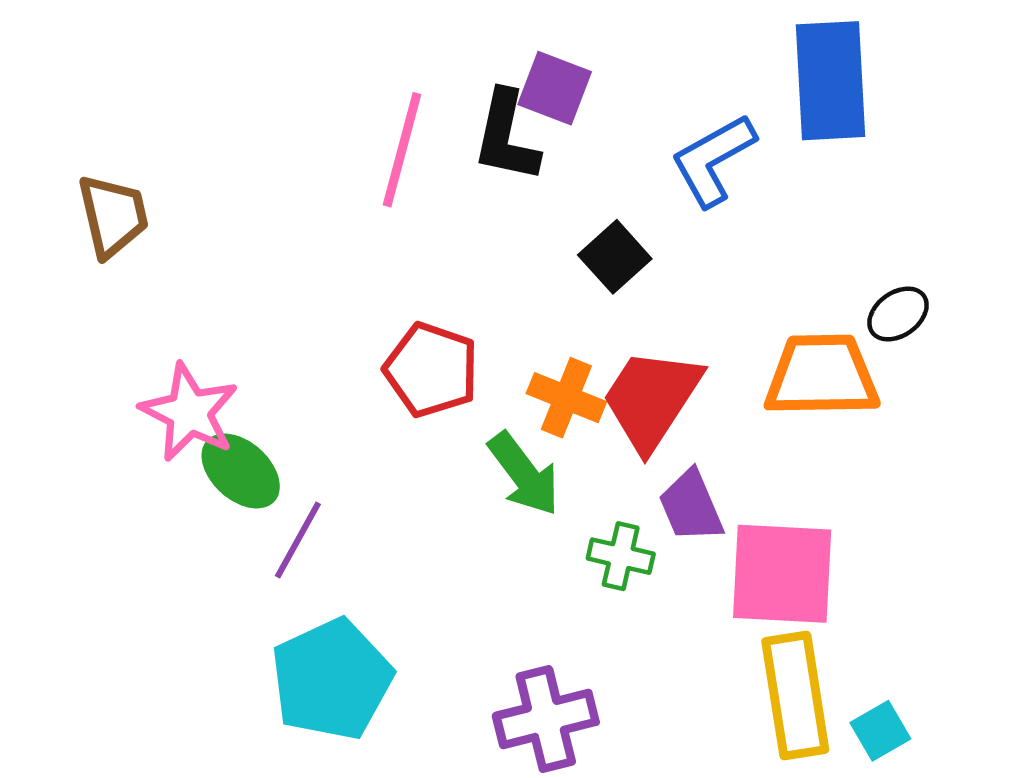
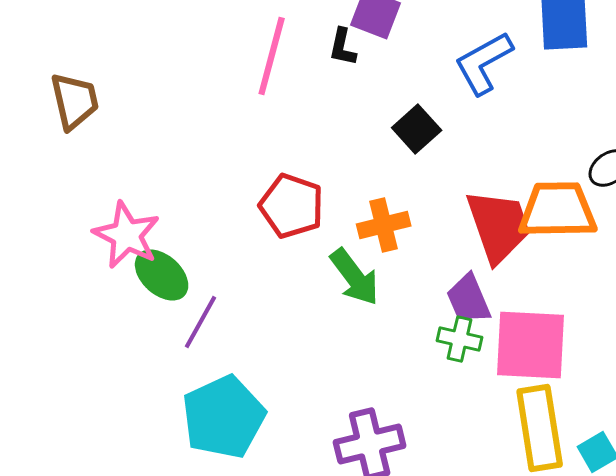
black L-shape: (506, 136) -> (343, 47), size x0.6
orange cross: (566, 398) -> (384, 225), turned -36
red trapezoid: (651, 399) -> (499, 226), moved, turned 128
green cross: (621, 556) -> (460, 339), moved

